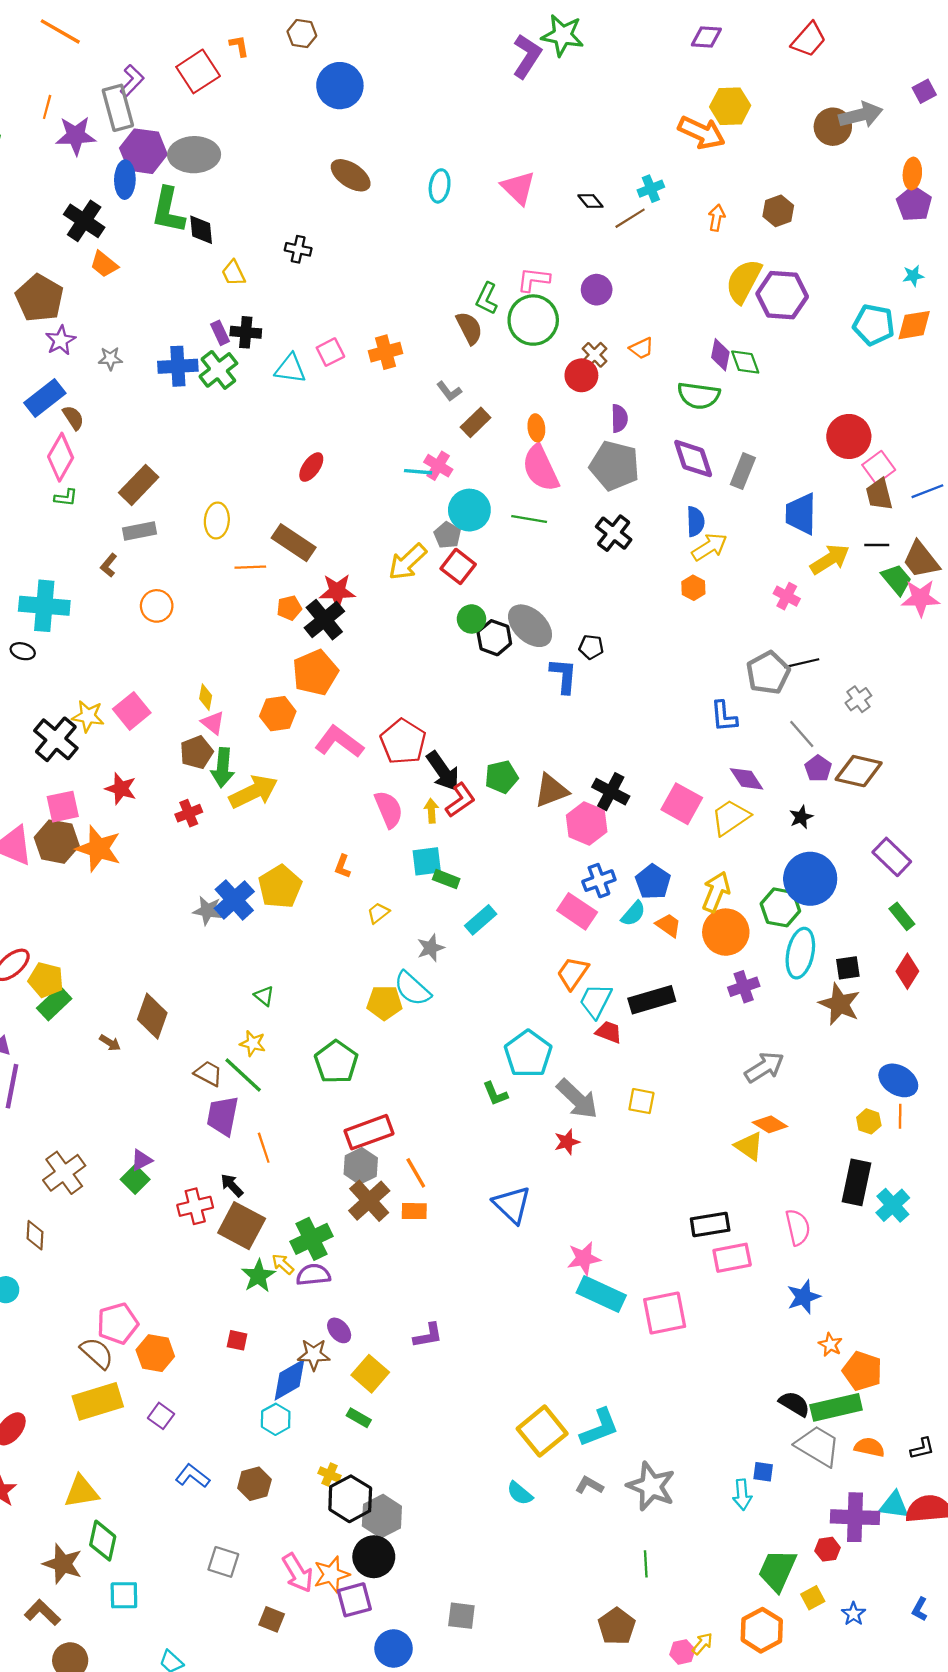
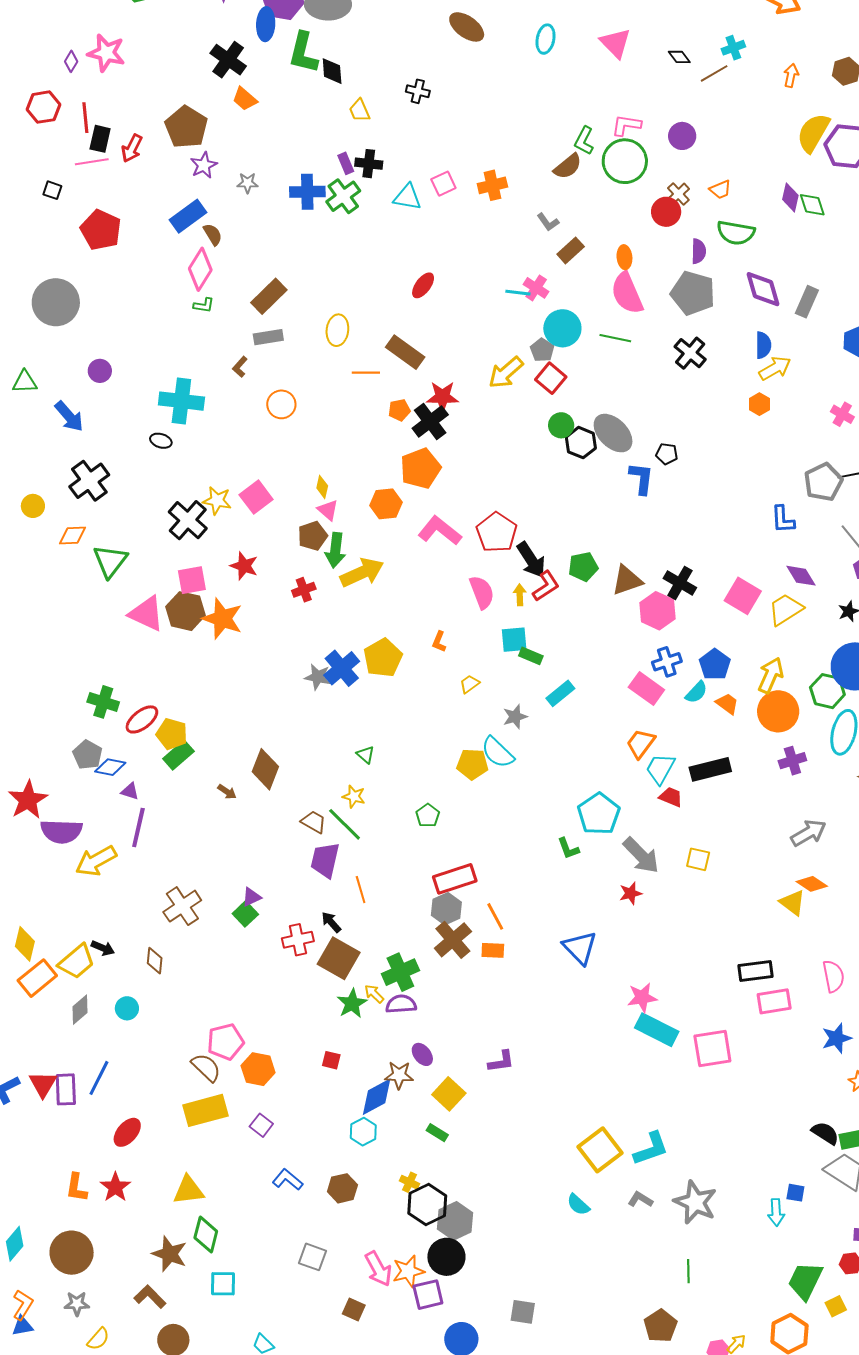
brown semicircle: (469, 328) -> (568, 166), turned 76
green semicircle: (699, 396) -> (736, 233), moved
green pentagon: (336, 1062) -> (428, 815), size x0.6

